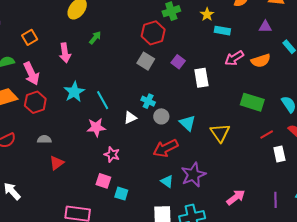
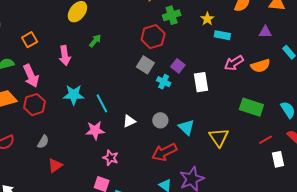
cyan star: (74, 92) -> (74, 95), turned 30
cyan cross: (148, 101) -> (164, 82), moved
gray semicircle: (44, 139) -> (43, 142), turned 120

